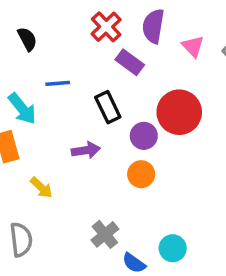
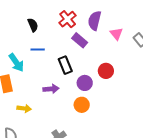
black semicircle: (27, 39) -> (33, 25), moved
red circle: (179, 112) -> (106, 71), size x0.6
yellow arrow: (41, 188) -> (24, 108), turned -40

